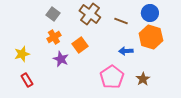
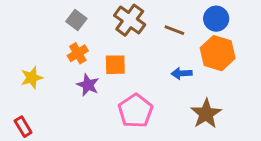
orange square: (80, 45) -> (115, 65), turned 35
pink pentagon: (112, 77) -> (135, 111), moved
brown star: (143, 79) -> (206, 114), size x1.5
red rectangle: (27, 80) -> (23, 127), moved

